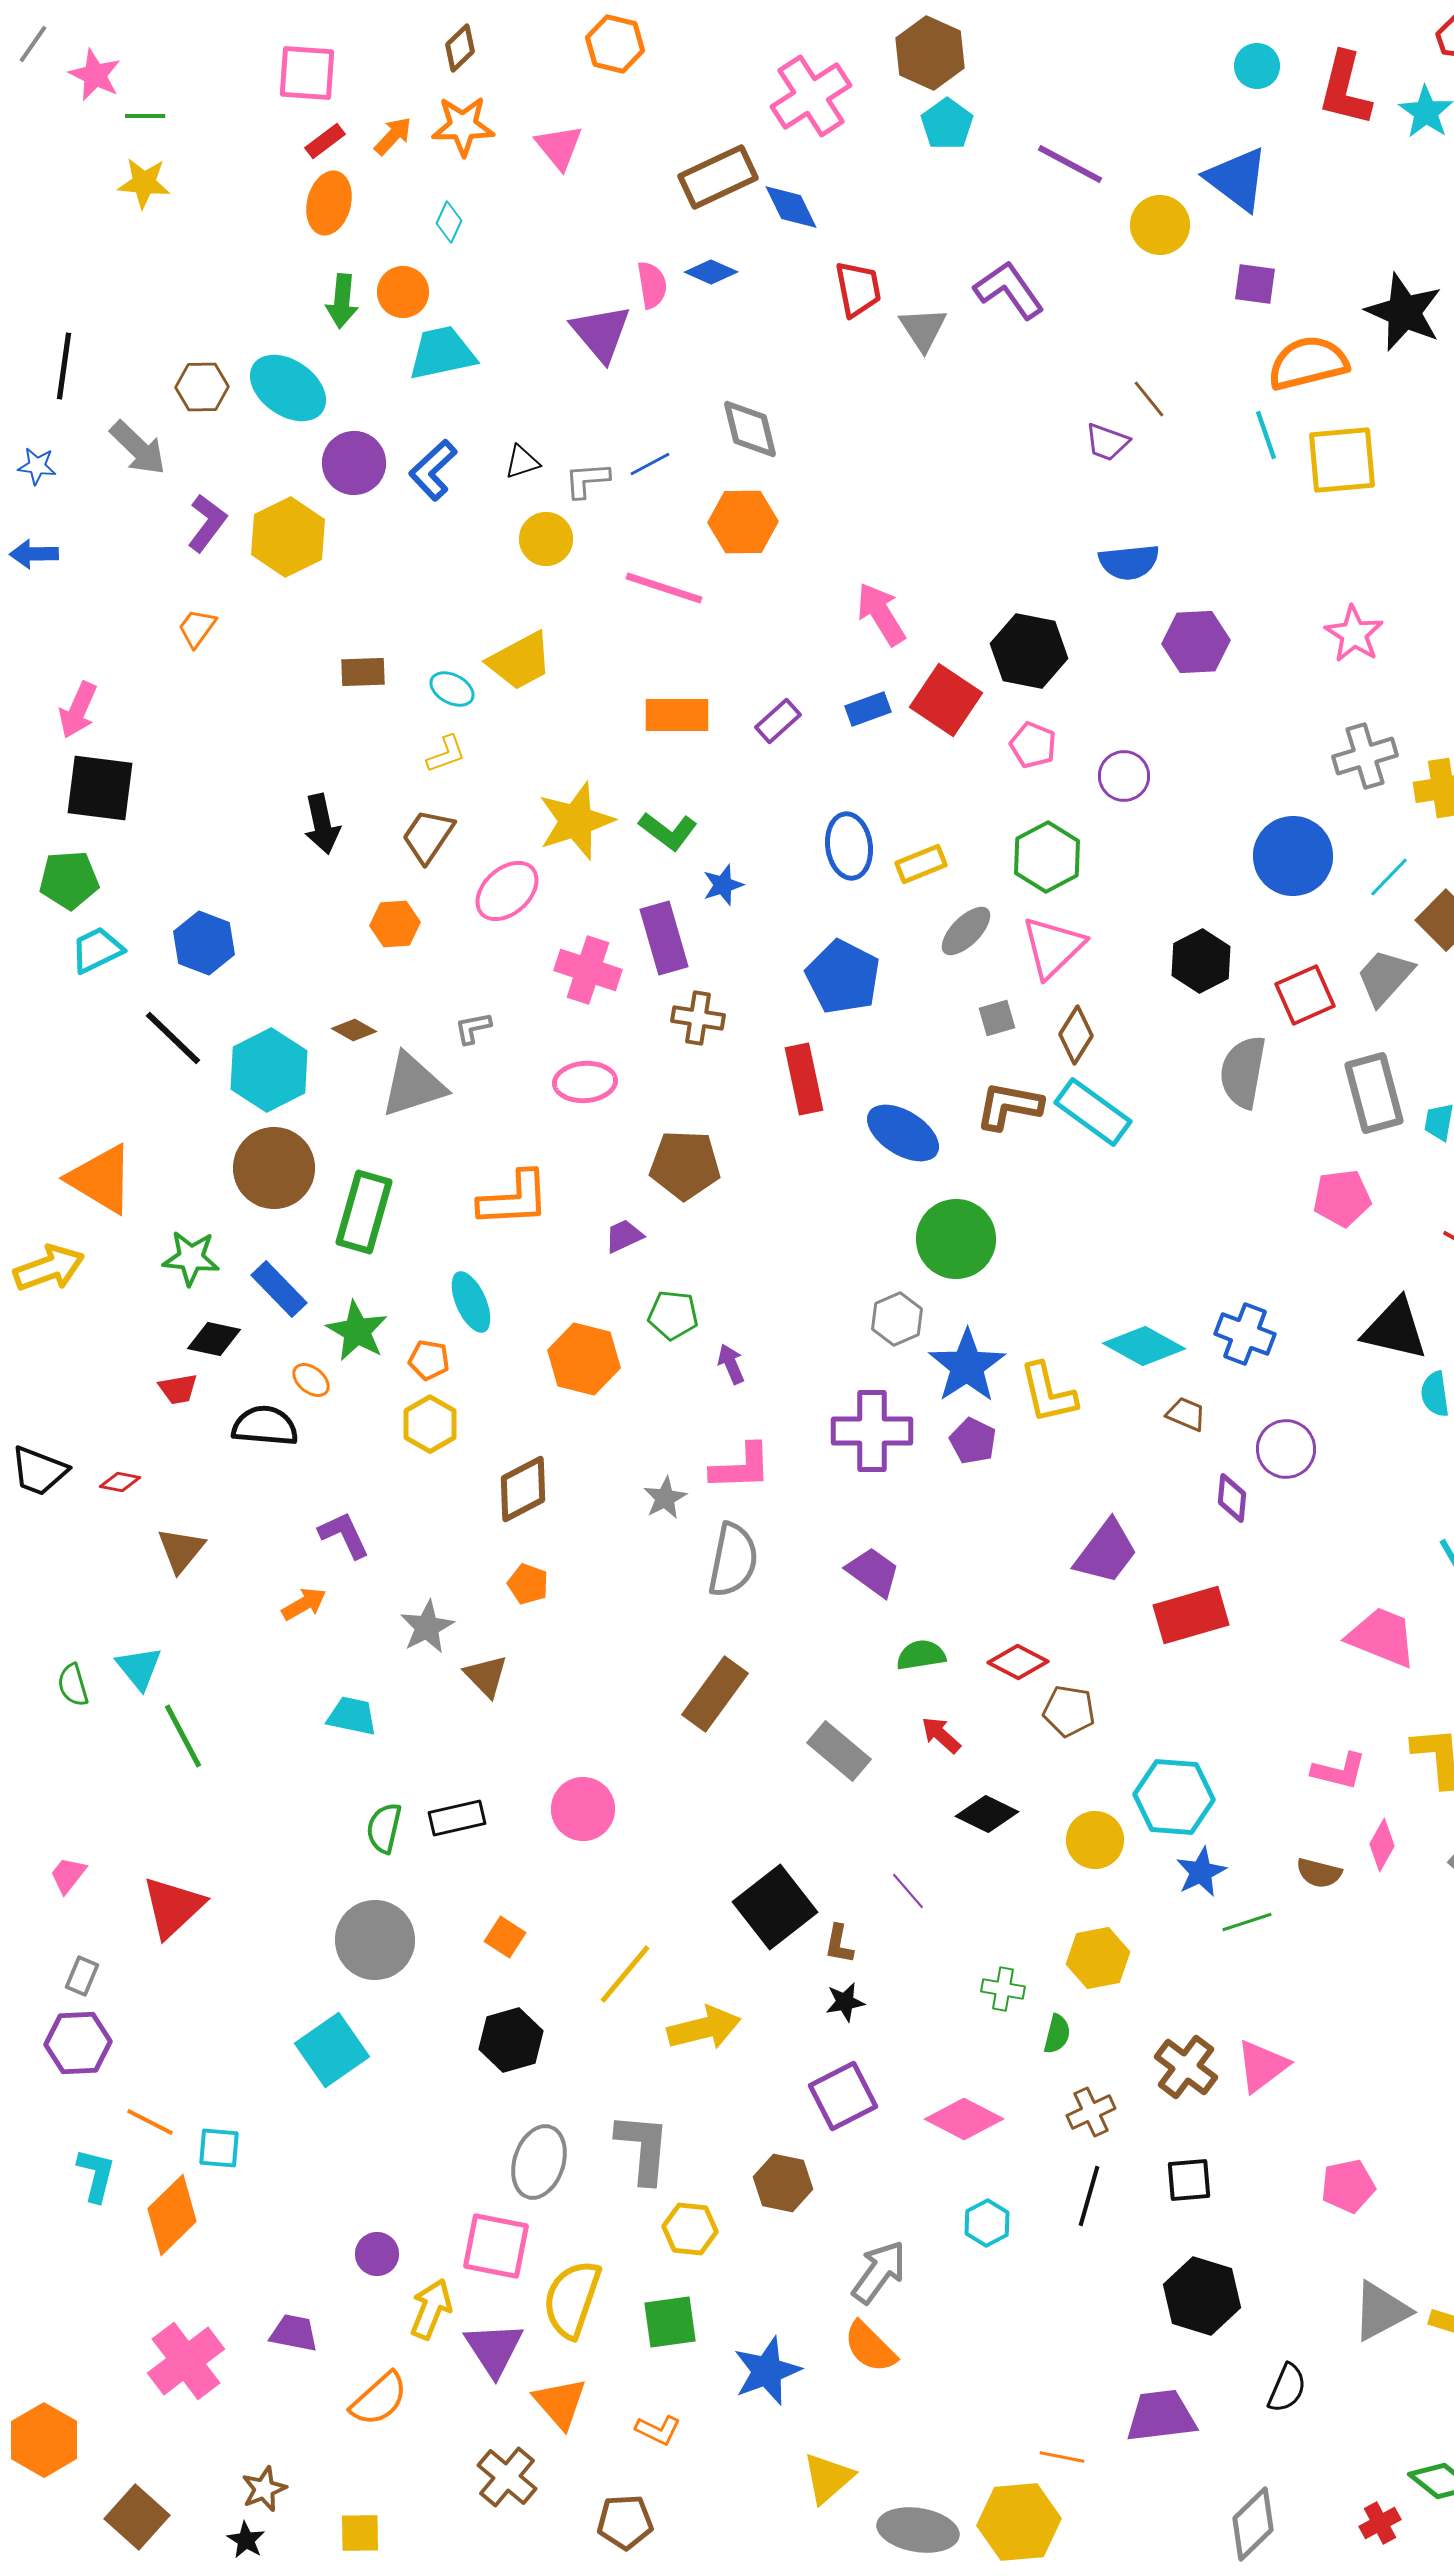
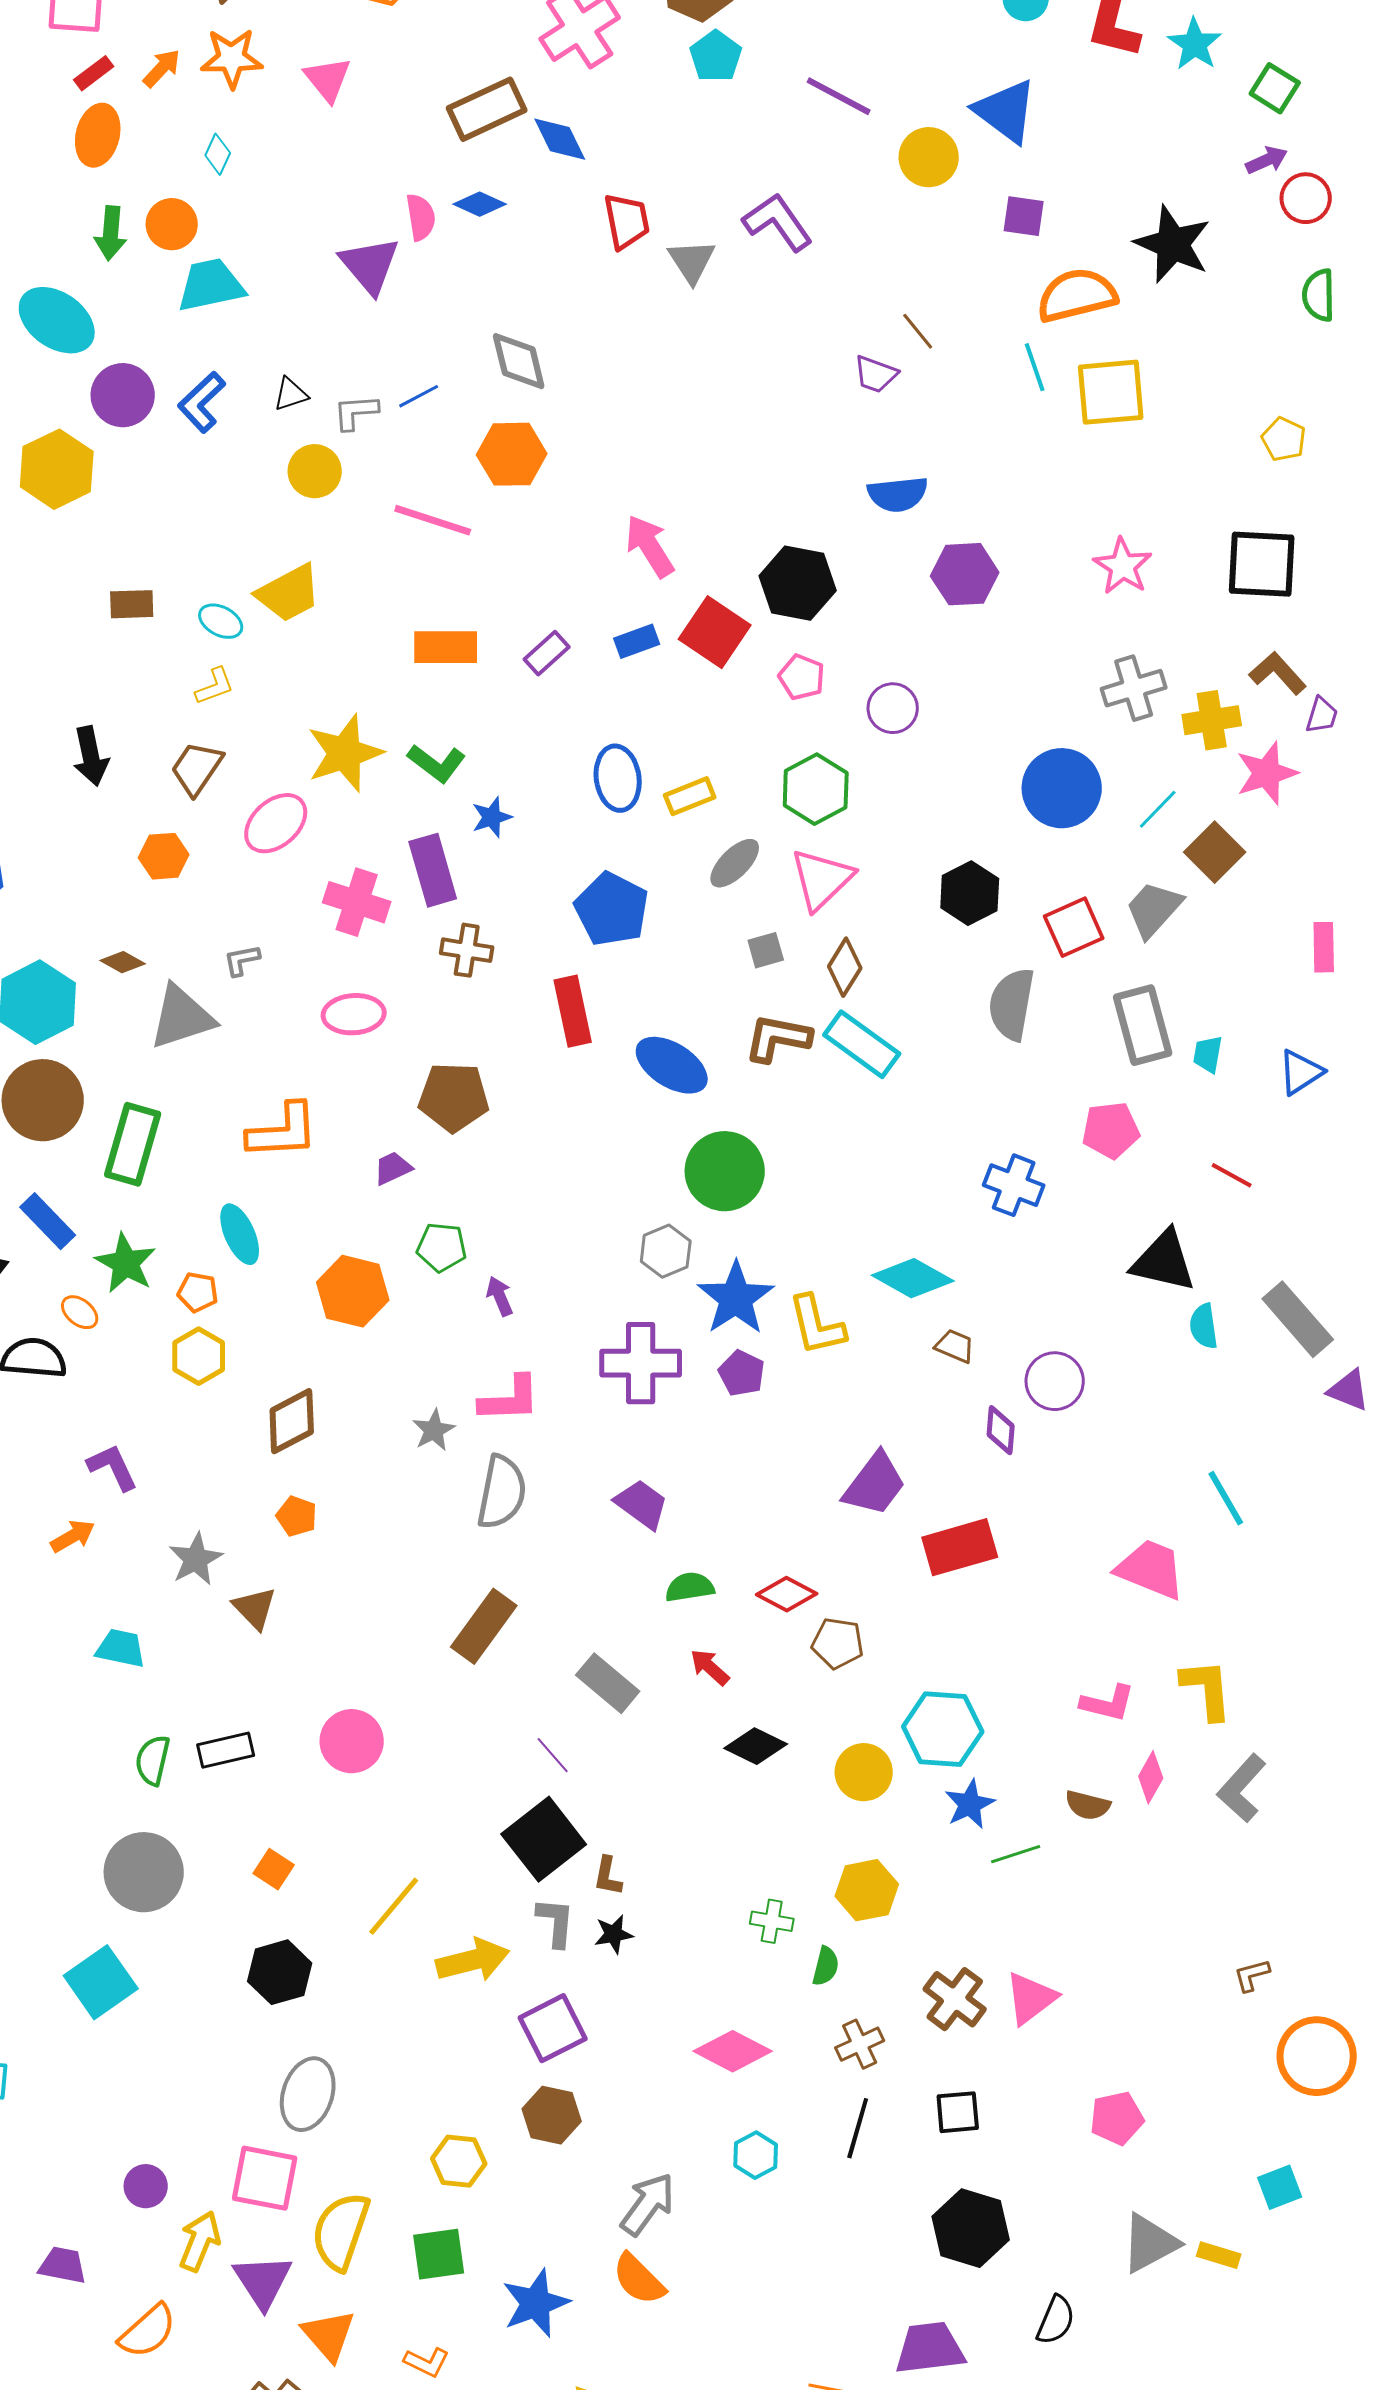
blue cross: (1245, 1334) -> (1014, 1185), moved
purple line: (908, 1891) -> (553, 1755), moved
purple square: (843, 2096) -> (553, 2028), moved
gray L-shape: (643, 2148) -> (556, 1922), moved, size x0.7

